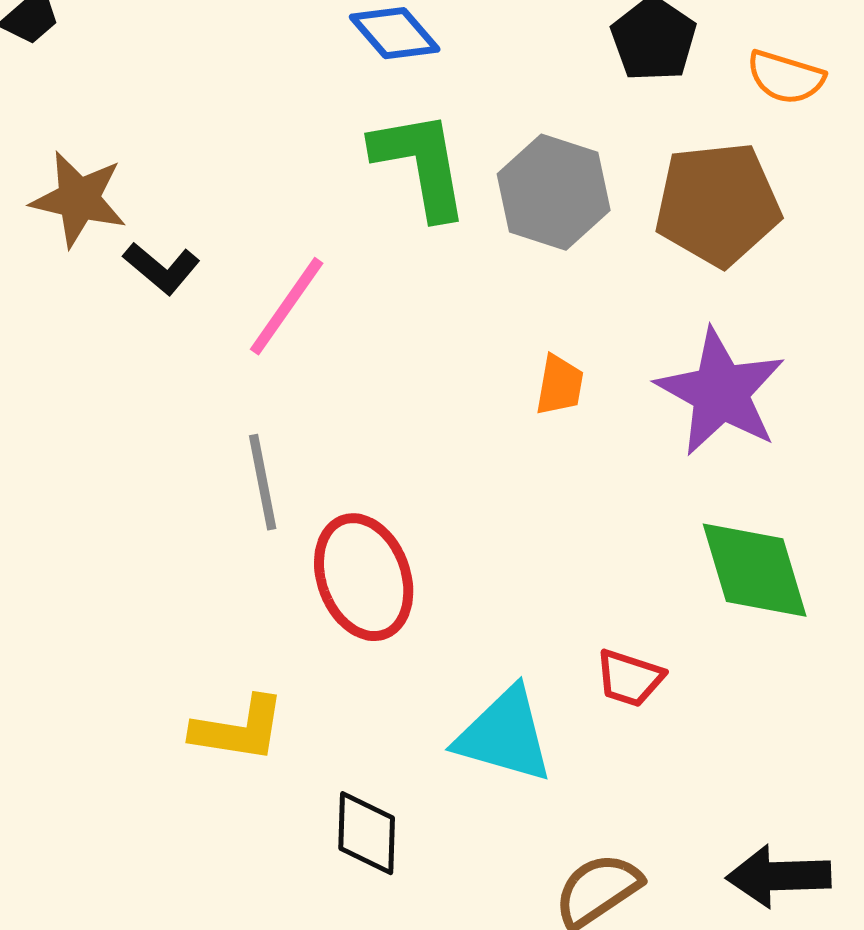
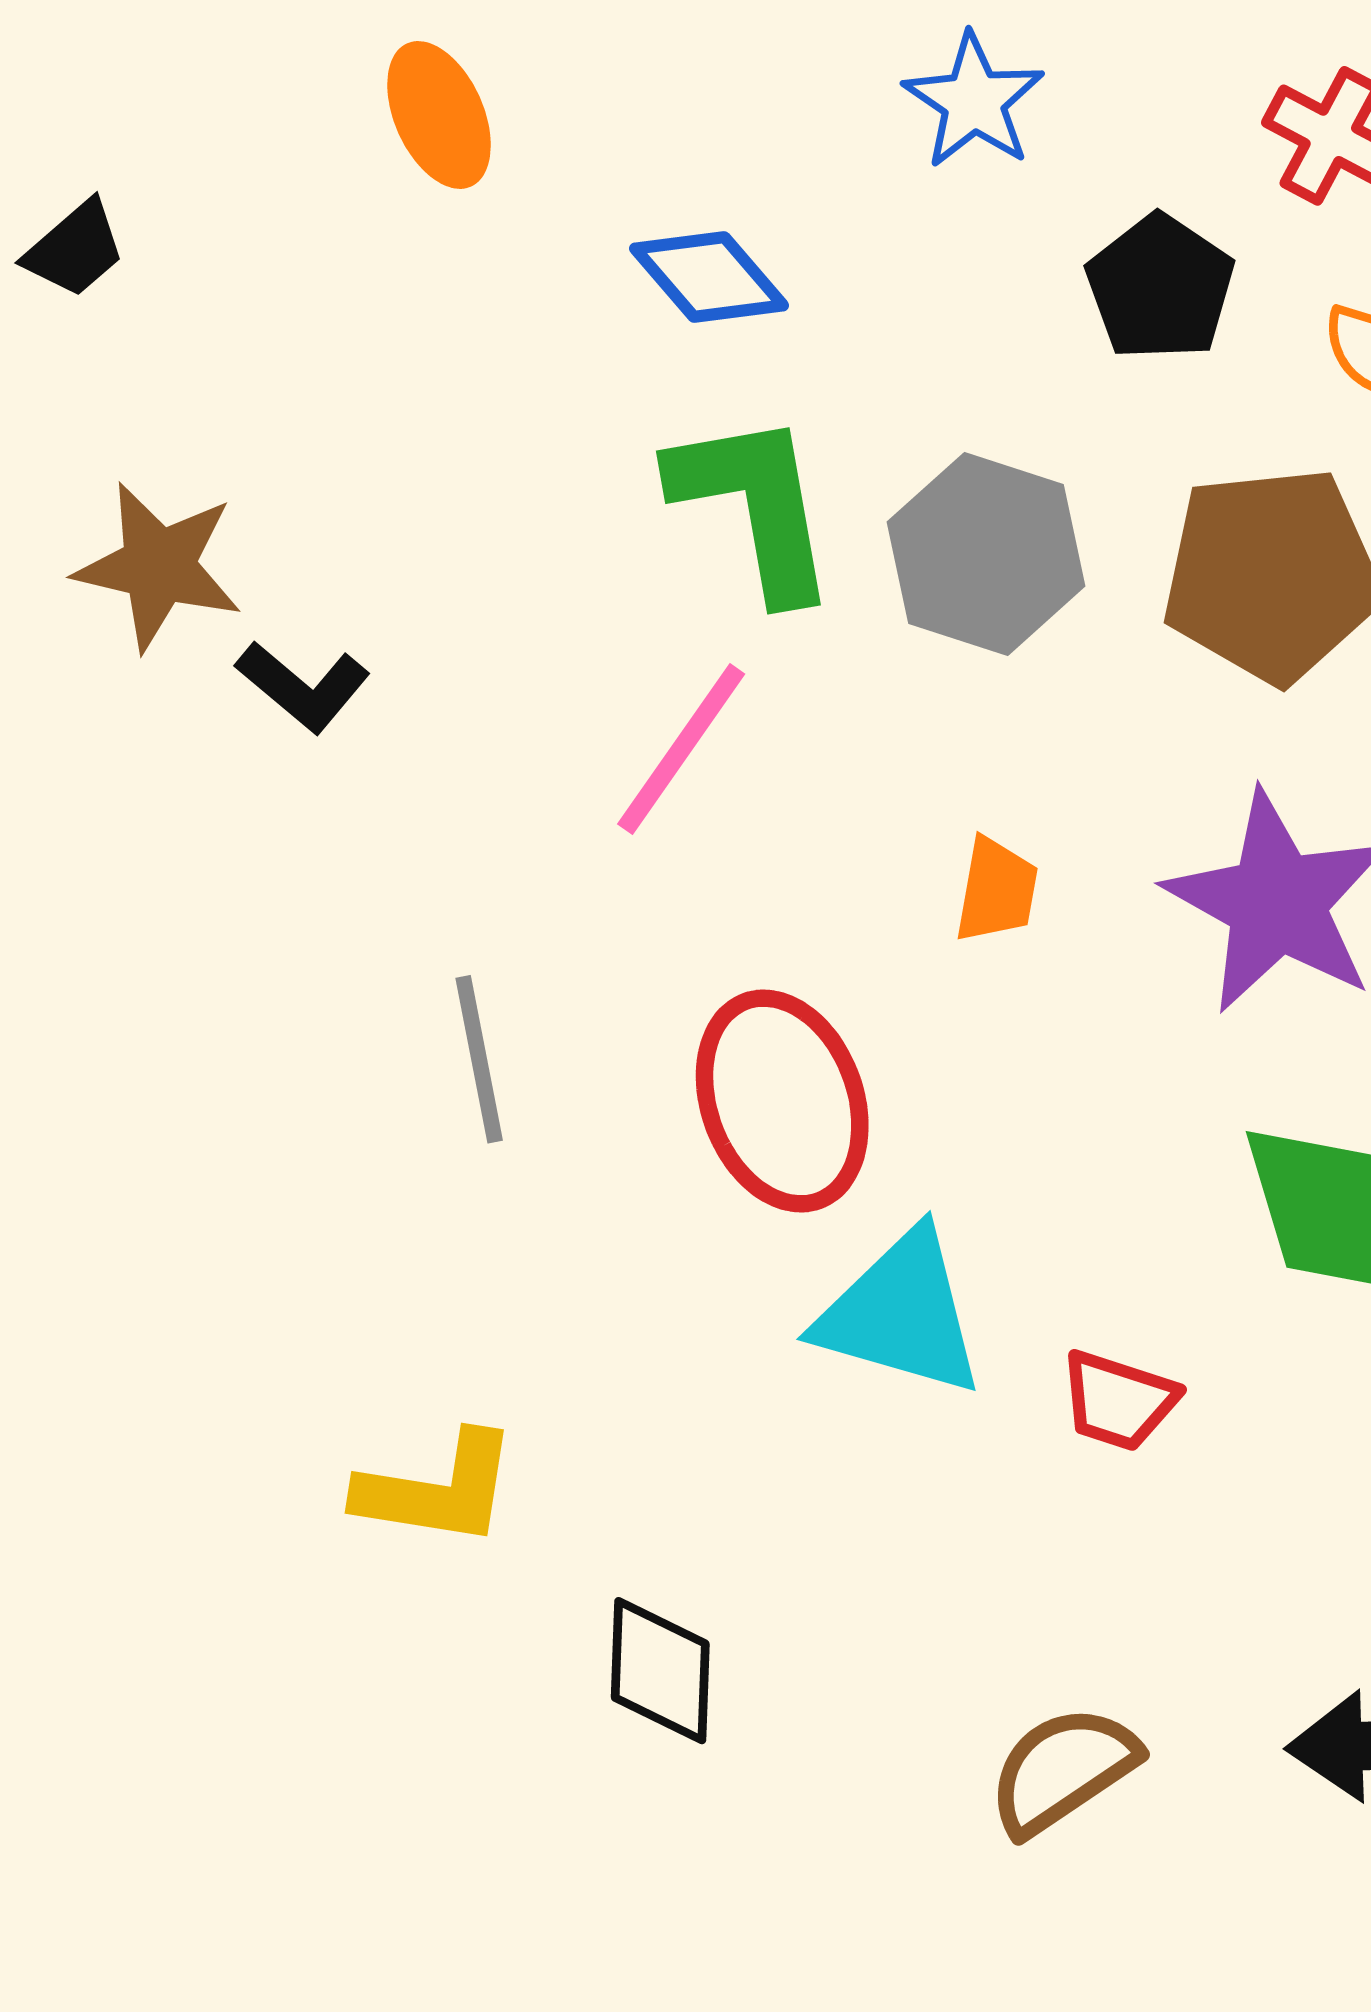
pink line: (287, 306) -> (681, 749), moved
red ellipse: (364, 577) -> (782, 1101), moved
cyan triangle: (505, 735) -> (901, 1314), moved

